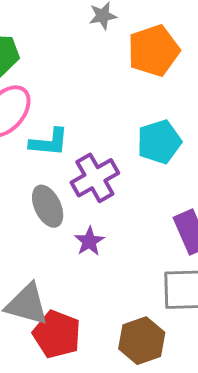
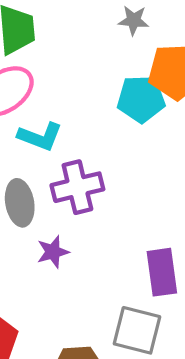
cyan pentagon: (159, 142) -> (141, 99), moved

